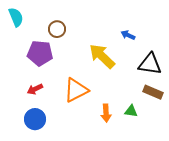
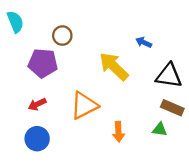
green triangle: (131, 111) -> (160, 130), moved

